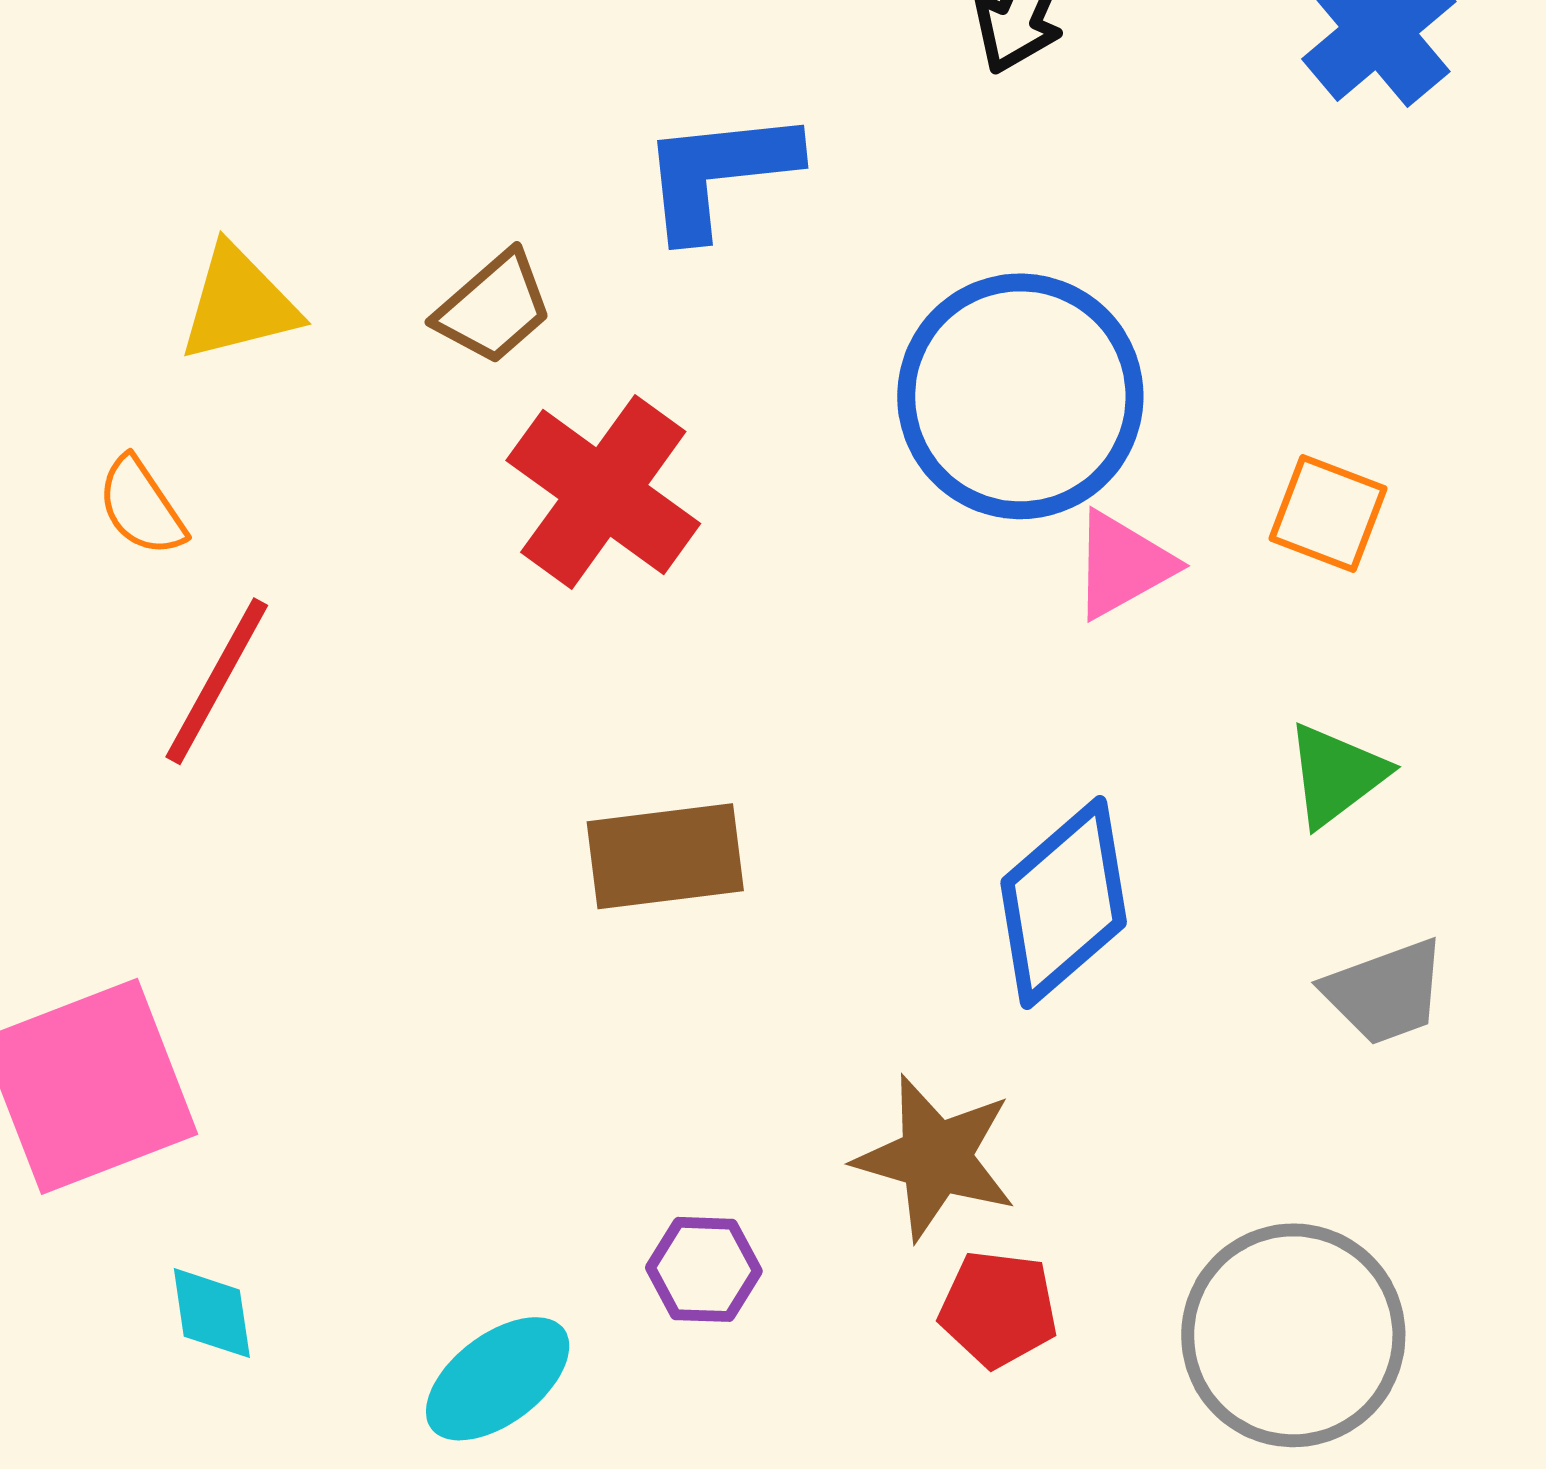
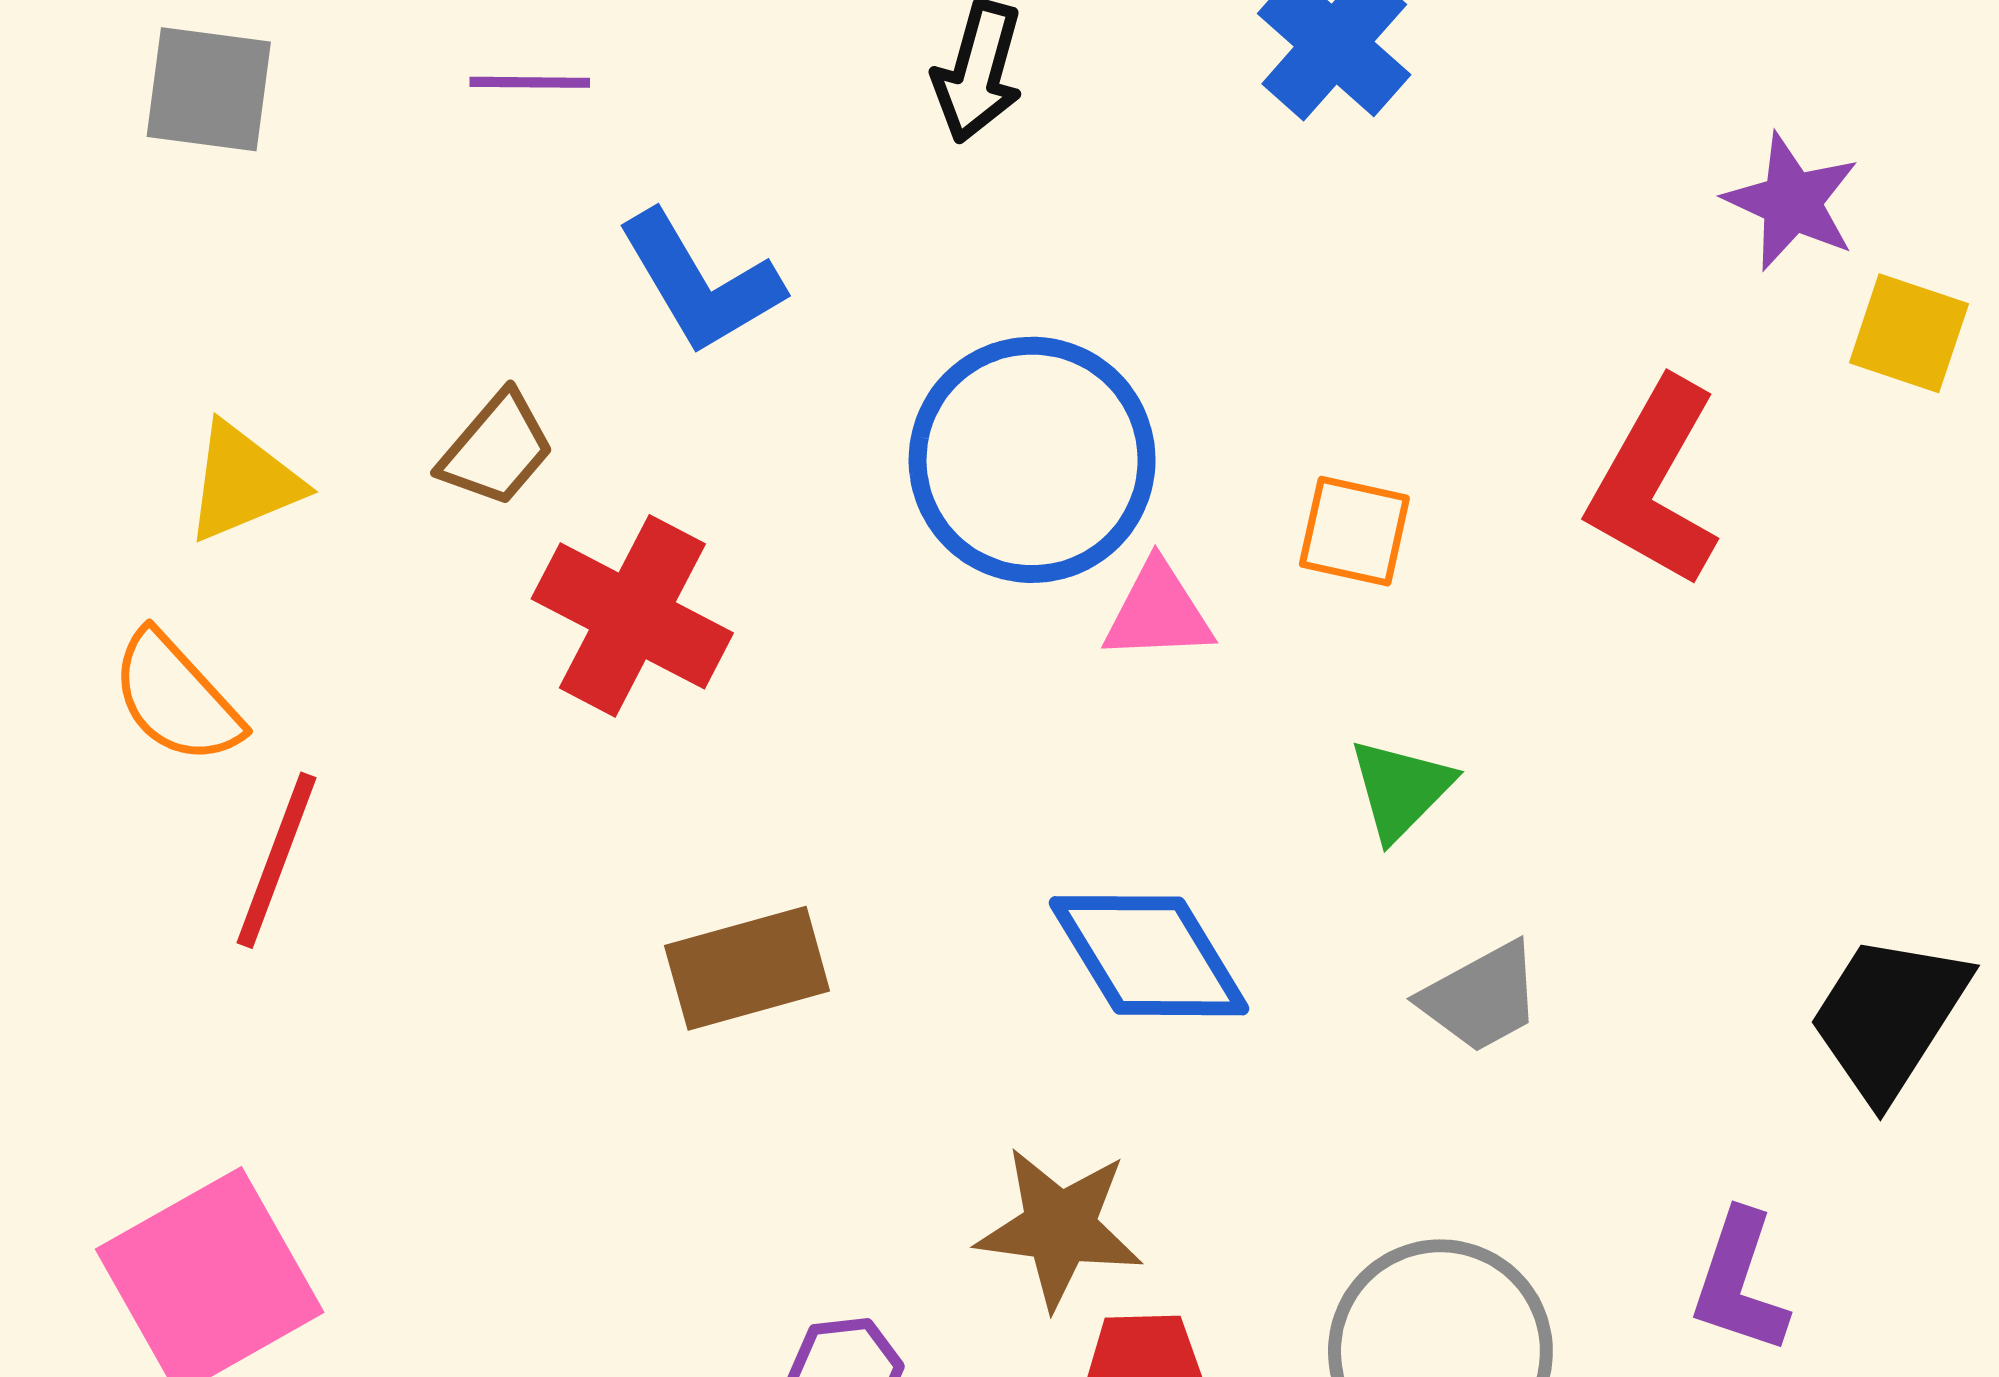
blue L-shape: (719, 173) -> (700, 283), turned -106
orange semicircle: (141, 507) -> (176, 698), size x1.4
pink triangle: (1123, 565) -> (1158, 612), turned 35
blue diamond: (1064, 902) -> (1149, 956), turned -72

